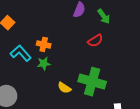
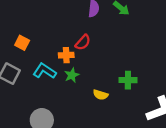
red semicircle: (95, 41) -> (83, 42), moved
green cross: (92, 82) -> (128, 80), size x0.6

